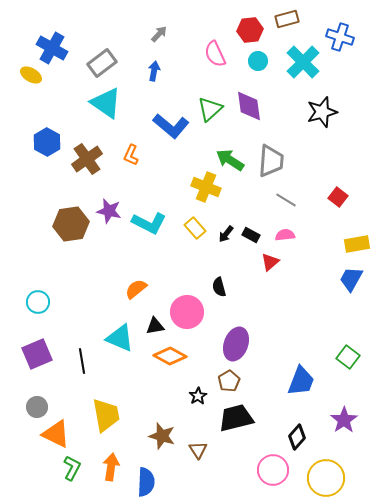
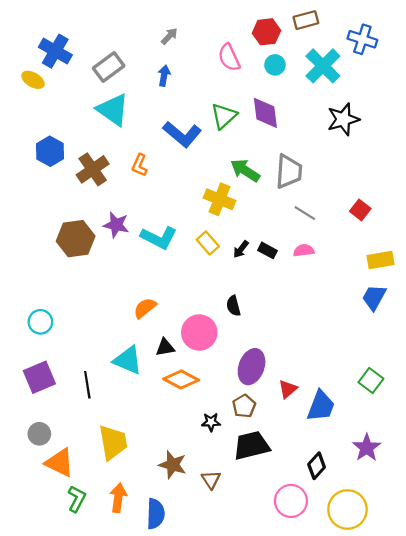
red triangle: (270, 262) -> (288, 389), moved
black star: (198, 396) -> (211, 422), turned 30

